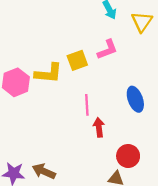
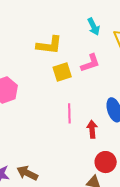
yellow L-shape: (48, 73) -> (49, 45), moved
red arrow: (99, 127) -> (92, 129), moved

